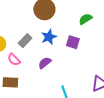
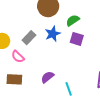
green semicircle: (85, 19) -> (73, 20), moved
purple semicircle: (45, 63) -> (47, 77), moved

